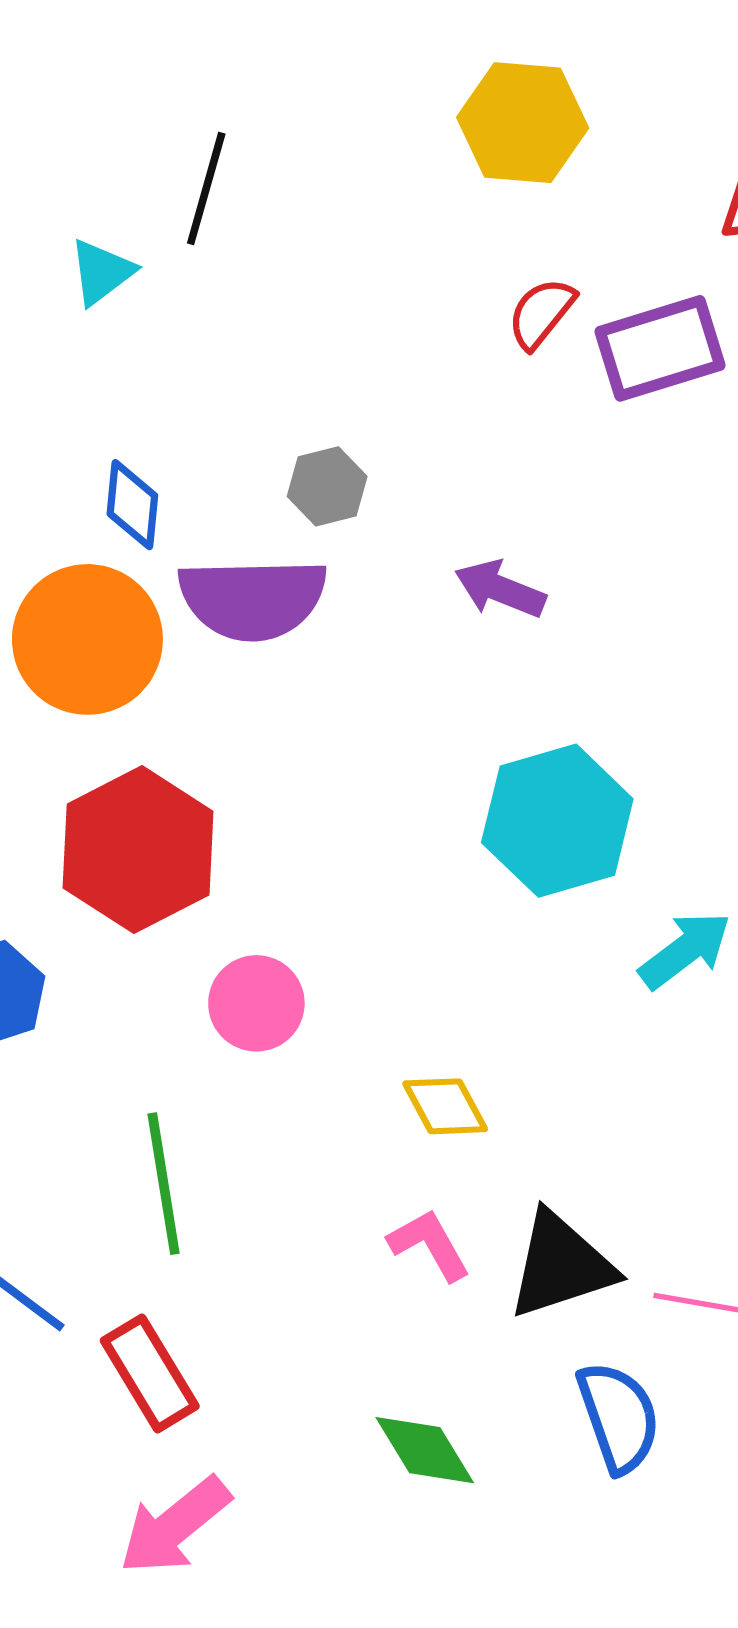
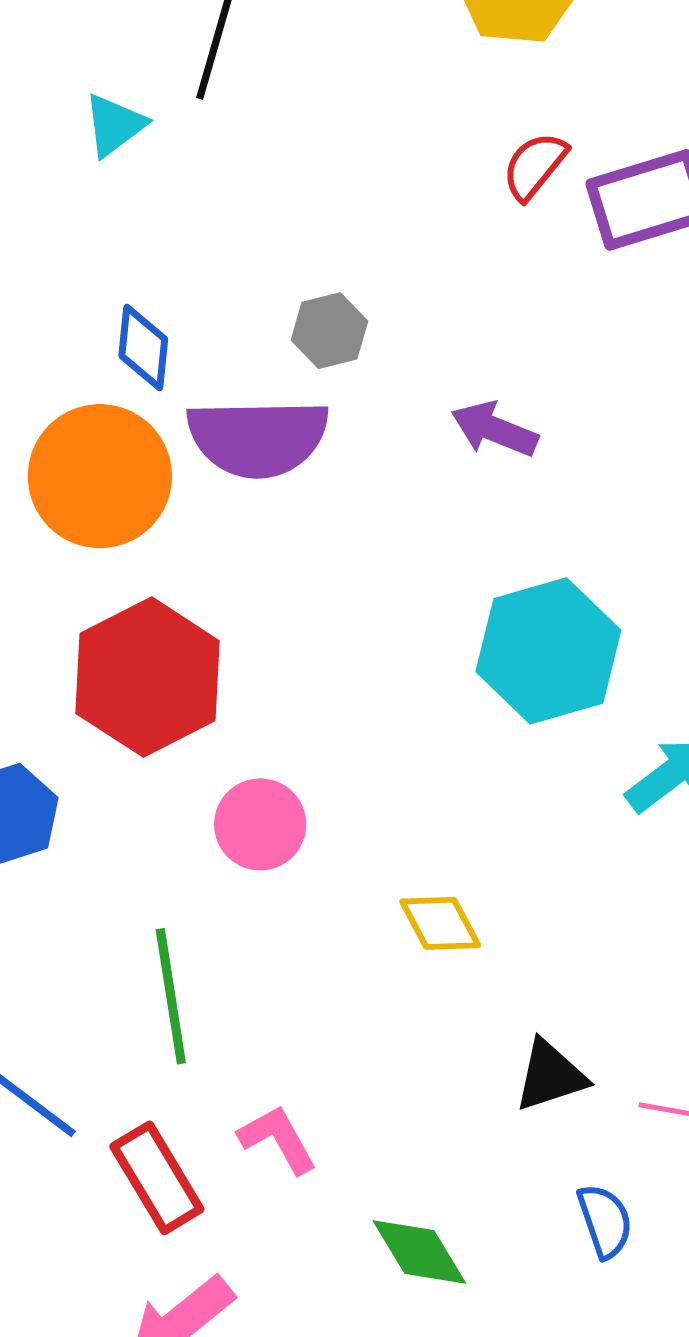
pink L-shape: (429, 1245) -> (278, 1139), moved
black triangle: (561, 1265) -> (550, 1076), size x0.7
blue semicircle: (619, 1417) -> (605, 1221), size x0.7

